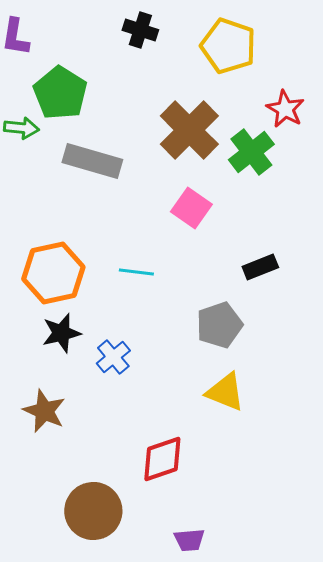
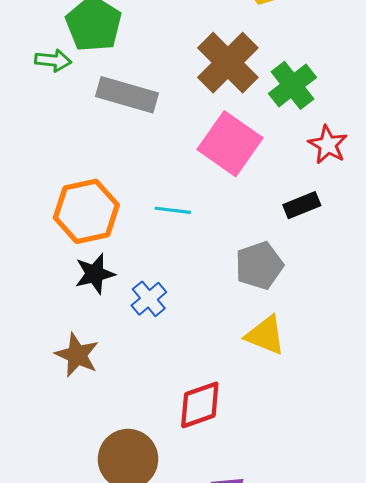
red star: (285, 109) -> (328, 145), moved
pink square: (191, 208) -> (230, 144), size x1.5

